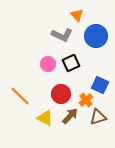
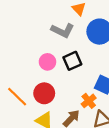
red circle: (61, 94) -> (44, 93), moved

